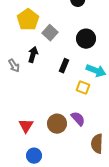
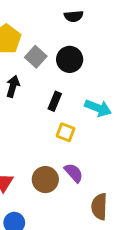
black circle: (86, 39) -> (70, 59), moved
yellow square: (83, 88) -> (66, 132), moved

